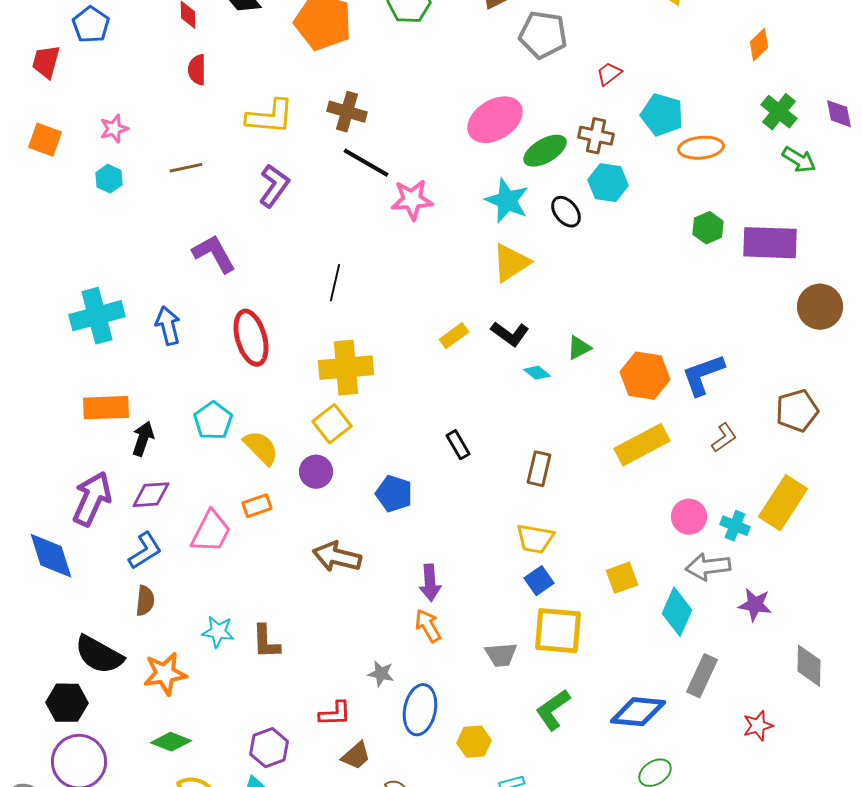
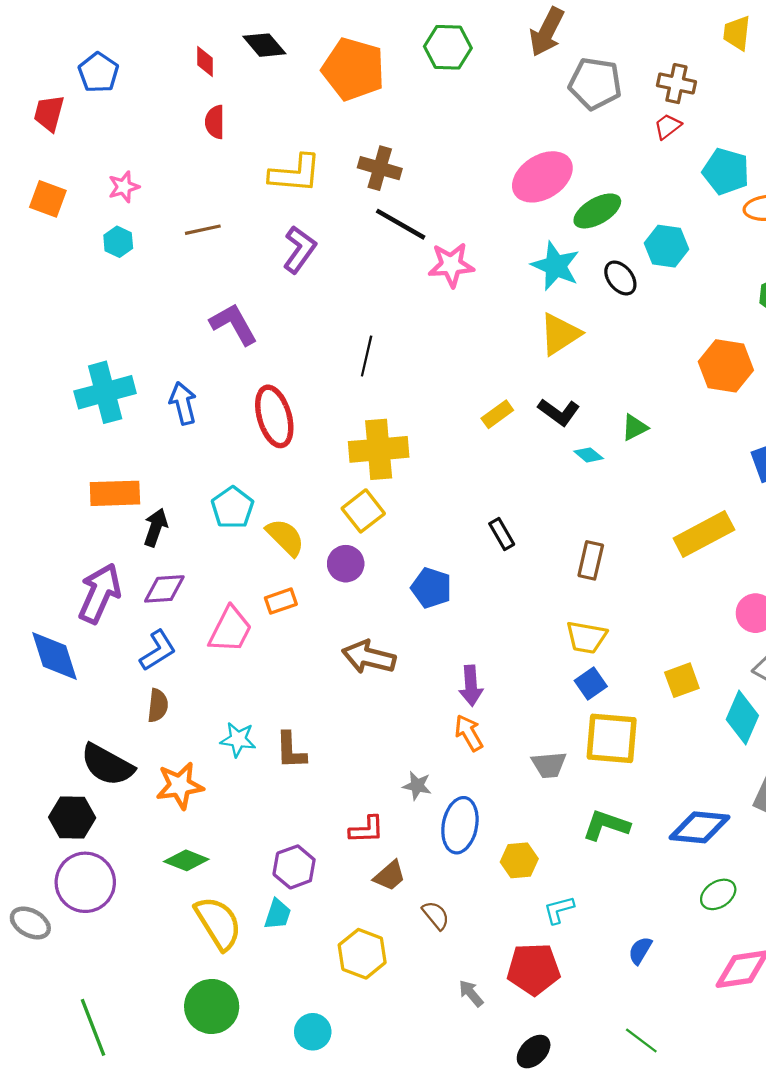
brown cross: (596, 136) -> (676, 84), moved
orange hexagon: (645, 376) -> (726, 366), moved
green L-shape: (553, 710) -> (606, 825), turned 54

